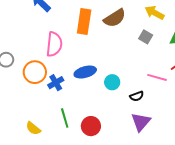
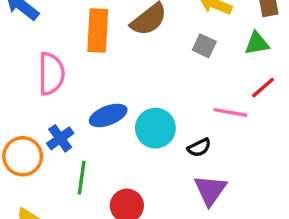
orange circle: (35, 72) -> (23, 156), moved
cyan circle: (112, 82) -> (155, 128), size x1.5
green line: (65, 118) -> (82, 178), moved, turned 30

